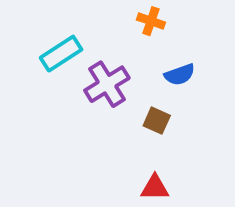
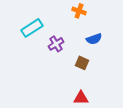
purple cross: (107, 84) -> (56, 44), size x0.7

